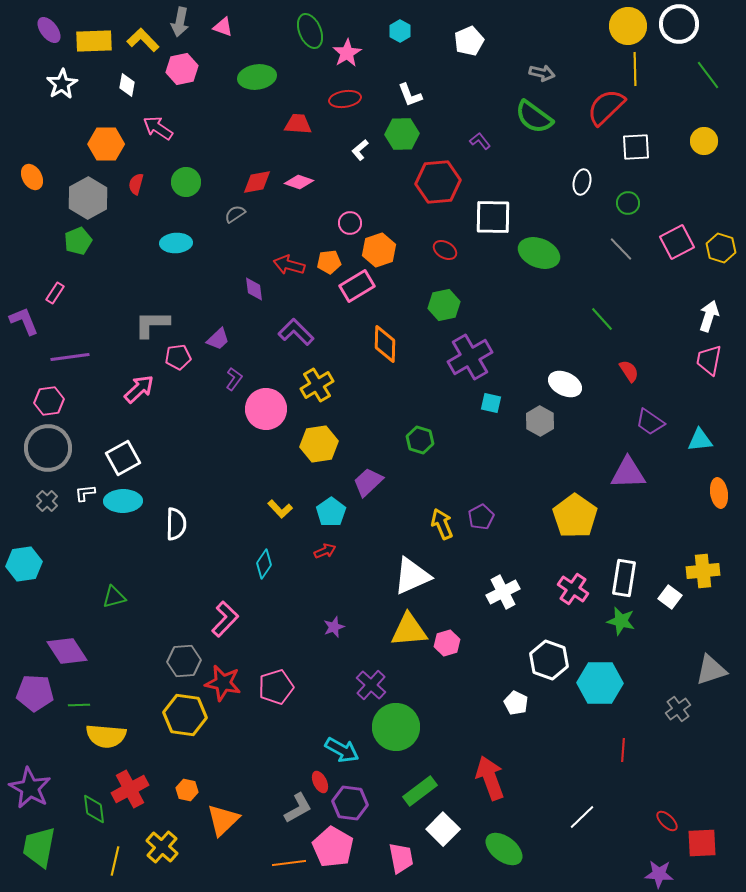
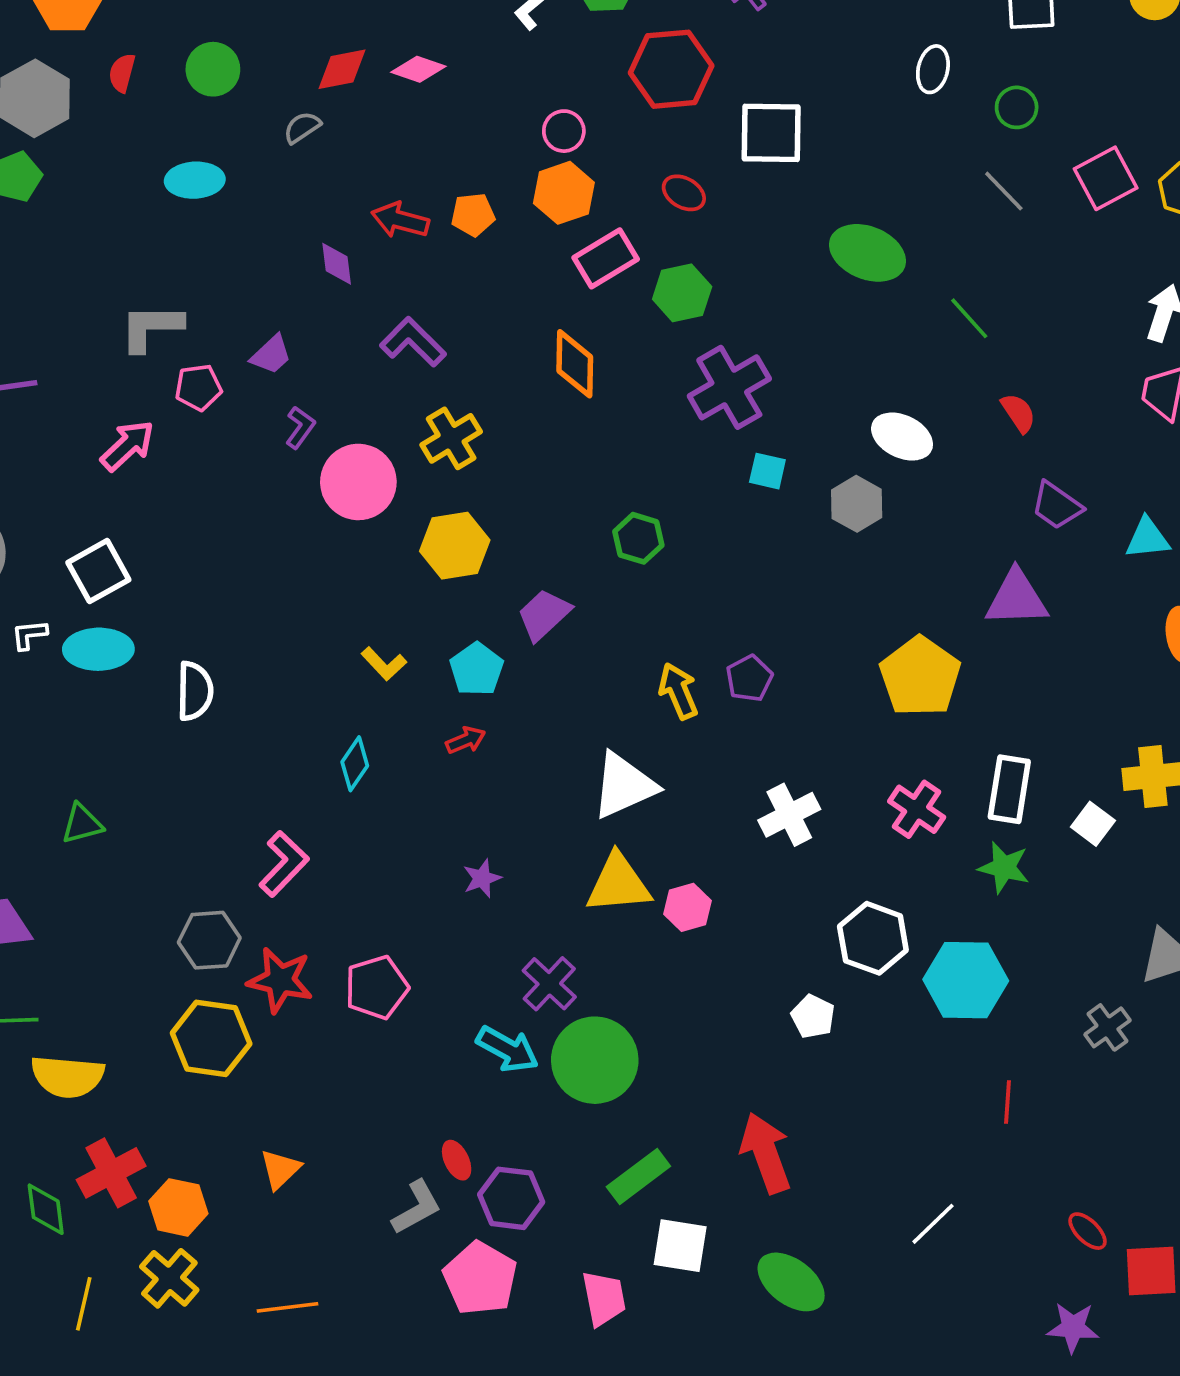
pink circle: (350, 223) -> (564, 131), moved
green ellipse: (539, 253) -> (867, 253), moved
pink rectangle: (357, 286) -> (606, 258), moved
cyan arrow: (342, 750) -> (507, 1049), moved
orange hexagon: (187, 790) -> (178, 1207), moved, size x1.4
orange triangle: (223, 820) -> (280, 1169), moved, size x0.7
white square: (443, 829) -> (680, 1246), turned -36
orange line: (289, 863) -> (287, 1307), moved

